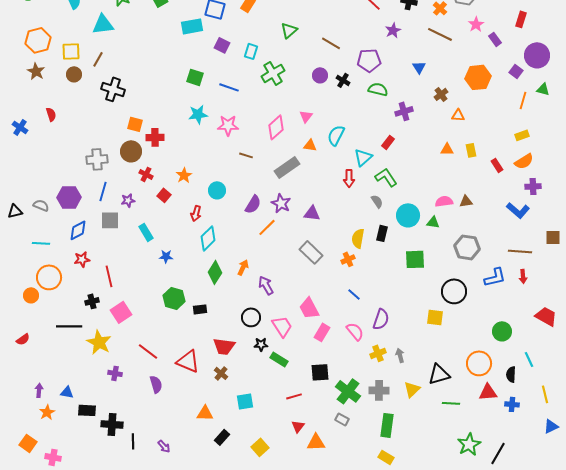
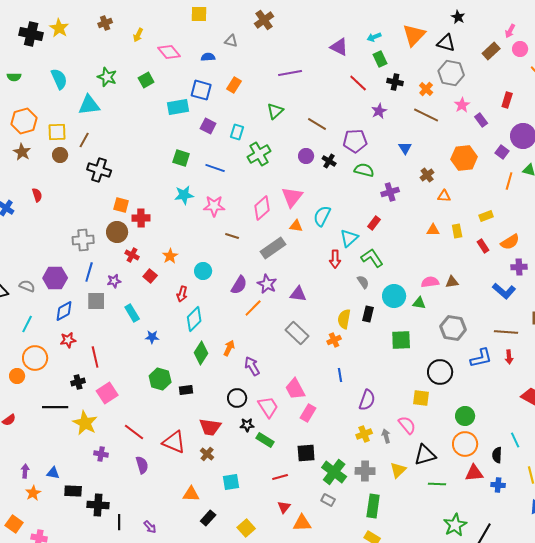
pink triangle: (306, 116) -> (292, 197), size x1.6
yellow rectangle: (522, 135) -> (486, 216), moved
cyan line: (41, 243) -> (27, 324), turned -66
blue line: (354, 294) -> (340, 375), turned 40
pink semicircle: (355, 331) -> (407, 425), moved
green circle: (502, 331) -> (465, 416), moved

